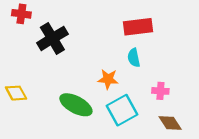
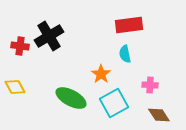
red cross: (21, 14) -> (20, 46), moved
orange star: (108, 79) -> (101, 74), turned 30

